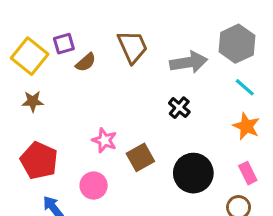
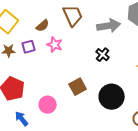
purple square: (64, 44) -> (29, 47), moved
pink star: (104, 140) -> (55, 45), moved

